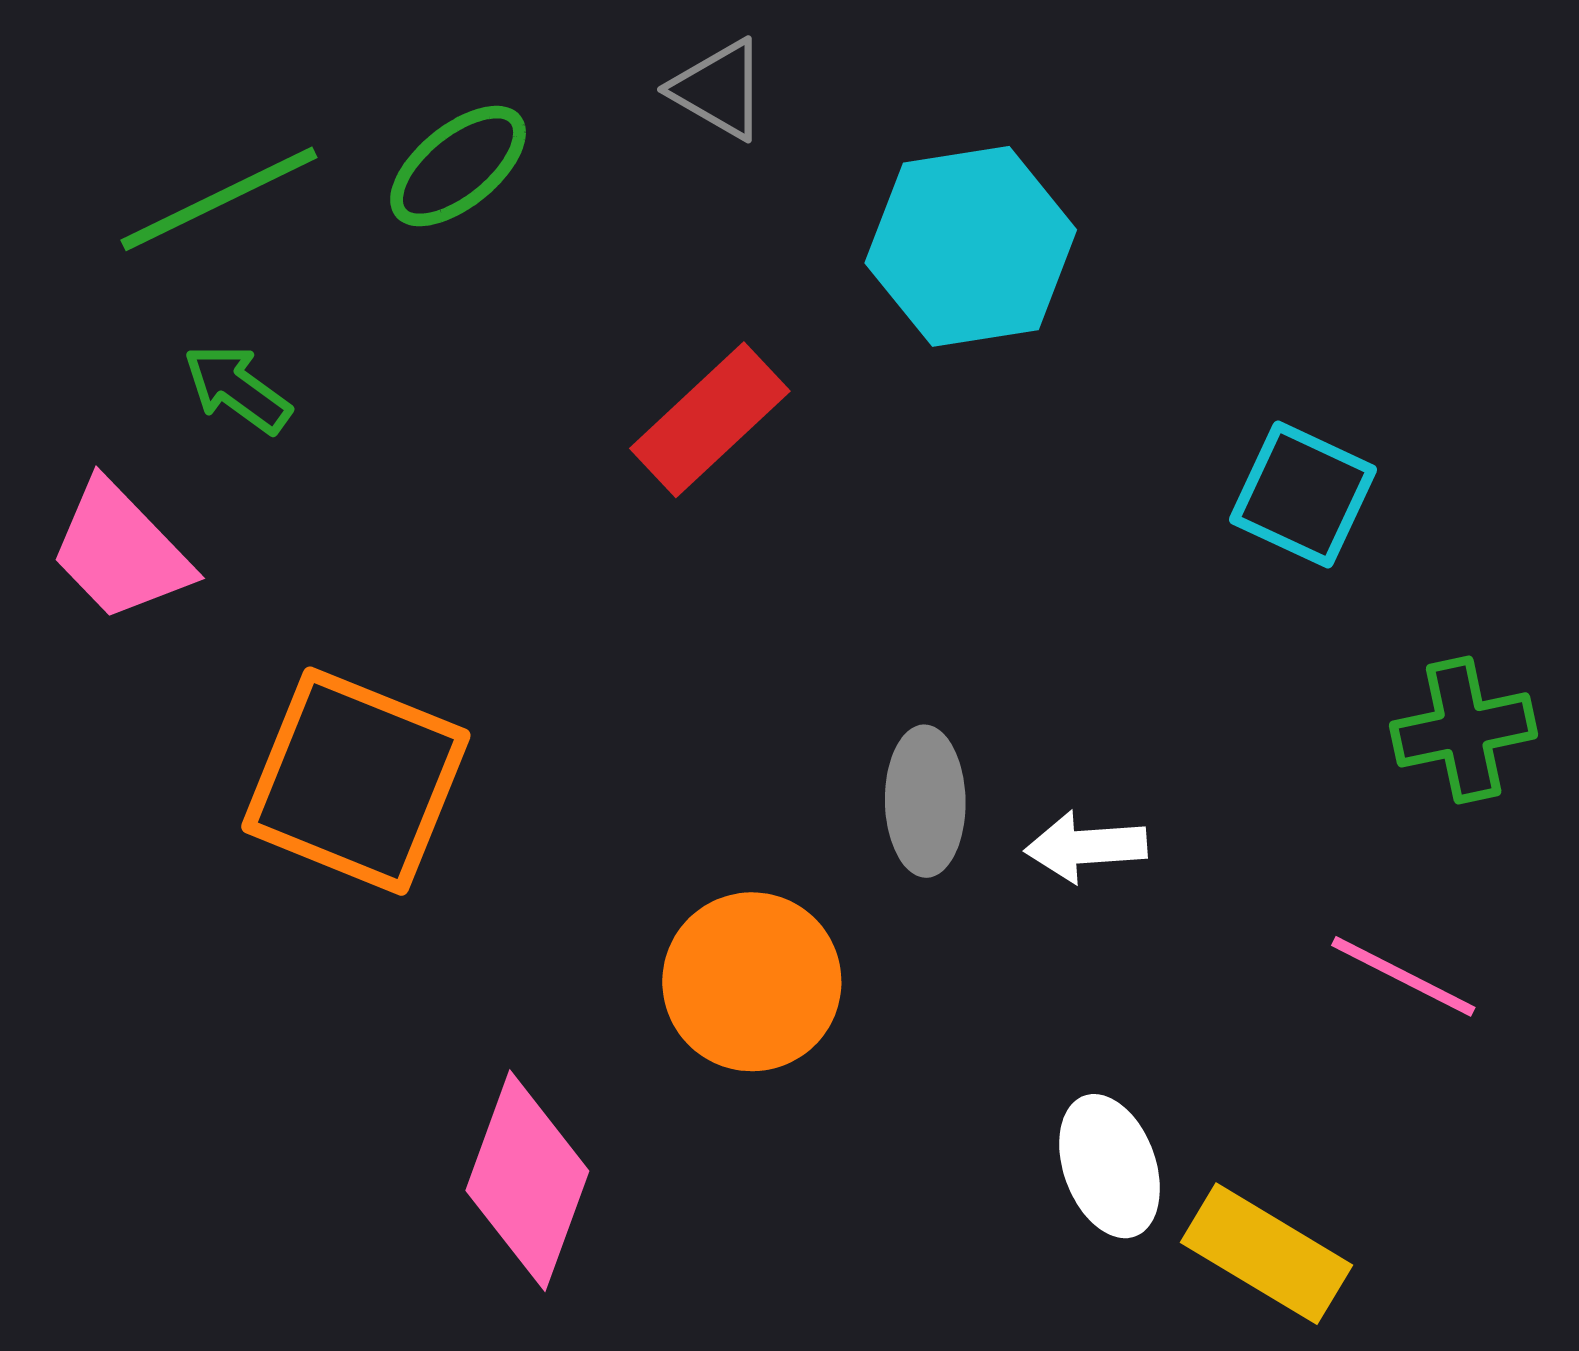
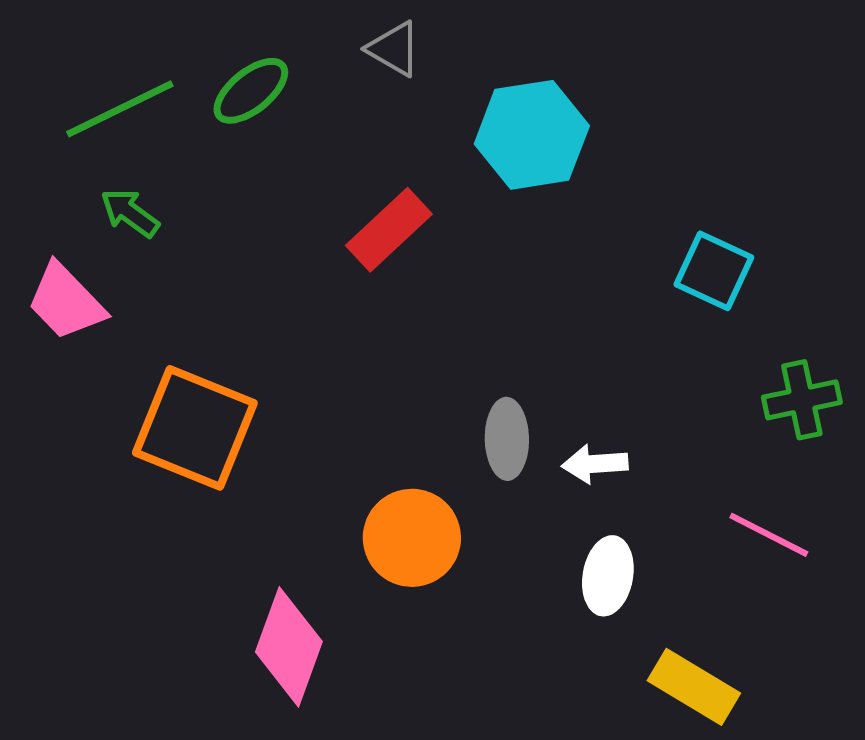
white ellipse: (1110, 1166) -> (608, 576), moved, turned 30

